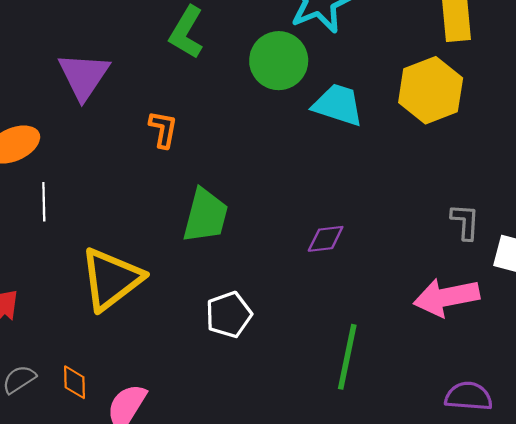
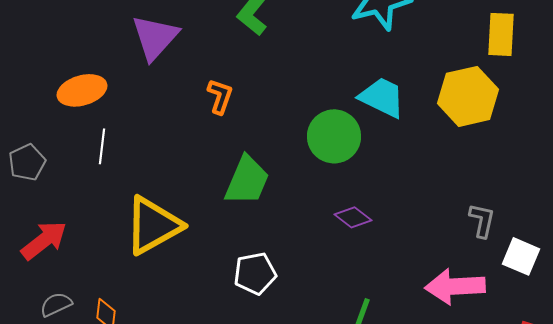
green circle: (279, 61) -> (334, 136), moved
purple diamond: (326, 239) -> (353, 217), turned 36

